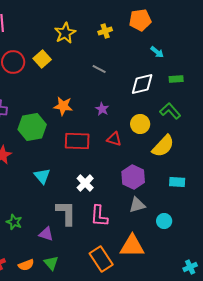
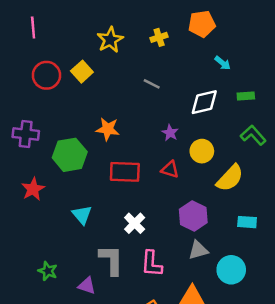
purple star: (102, 109) -> (170, 133), moved
green L-shape: (170, 111) -> (253, 135), moved
cyan circle: (164, 221) -> (231, 270), size x1.5

